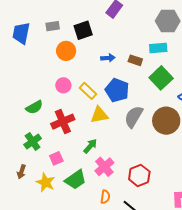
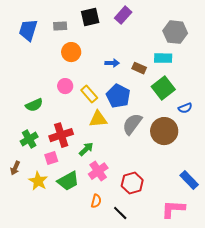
black square: (83, 30) -> (90, 17), moved
red cross: (63, 122) -> (61, 135), moved

